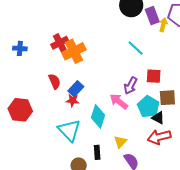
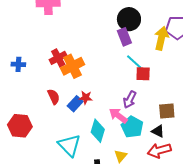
purple rectangle: (152, 16) -> (124, 37), moved
yellow arrow: (163, 25) -> (161, 38), size x1.6
red square: (154, 76) -> (143, 74), moved
red star: (73, 100) -> (86, 98), moved
cyan pentagon: (148, 107) -> (132, 127), moved

